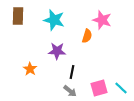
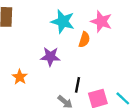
cyan star: (54, 20) -> (63, 21), moved
black line: (72, 72) -> (78, 85), moved

